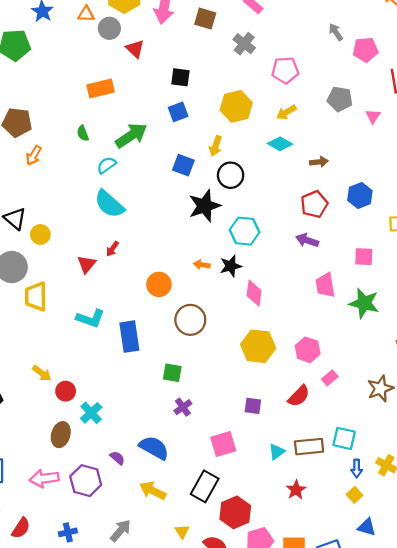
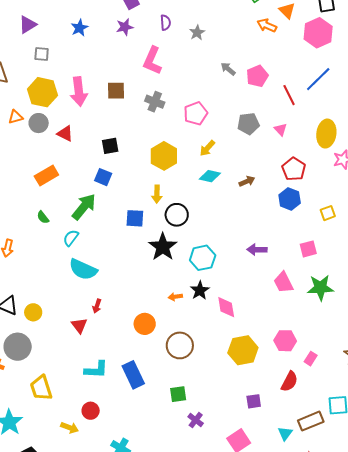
blue square: (178, 112) -> (103, 177), moved, turned -30
red pentagon: (314, 204) -> (294, 169), moved
yellow trapezoid: (36, 297) -> (41, 388), moved
red circle: (66, 391) -> (91, 411), moved

